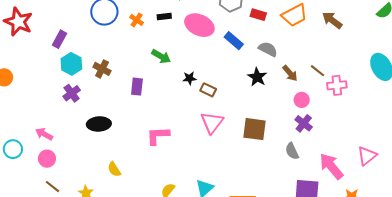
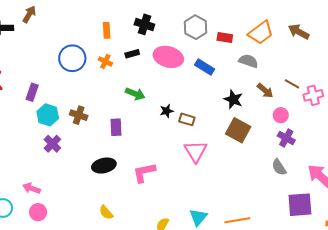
gray semicircle: (268, 49) -> (248, 61), moved
black ellipse: (99, 124) -> (104, 166), moved
brown square: (255, 129) -> (238, 130), moved, turned 30

